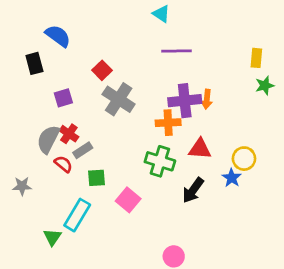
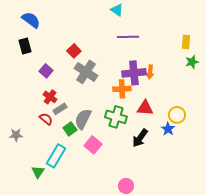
blue semicircle: (58, 36) -> (31, 20), moved
purple square: (63, 98) -> (46, 71), turned -32
gray semicircle: (48, 139) -> (83, 119), moved
green square: (96, 178) -> (70, 129), turned -32

